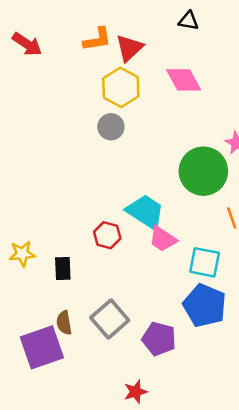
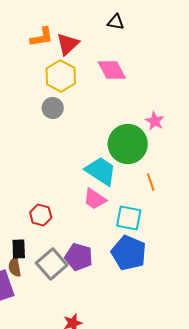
cyan trapezoid: (145, 212) -> (101, 171), moved
red hexagon: (107, 235) -> (41, 215), moved
black rectangle: (63, 269) -> (19, 249), moved
purple pentagon: (159, 339) -> (79, 257), moved

